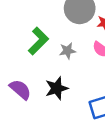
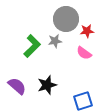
gray star: (68, 51) -> (55, 41), moved

